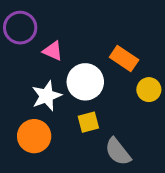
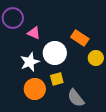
orange circle: (34, 136) -> (35, 89), moved

